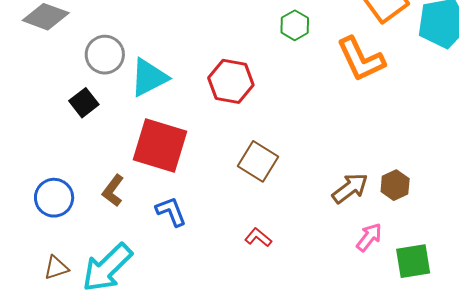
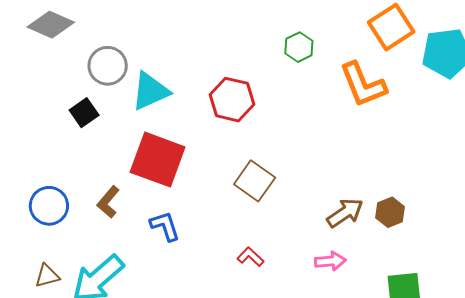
pink arrow: (369, 237) -> (330, 261), moved, turned 44

